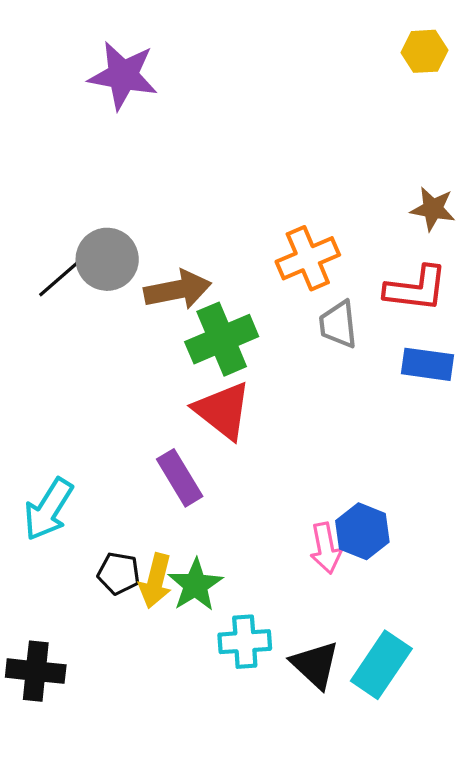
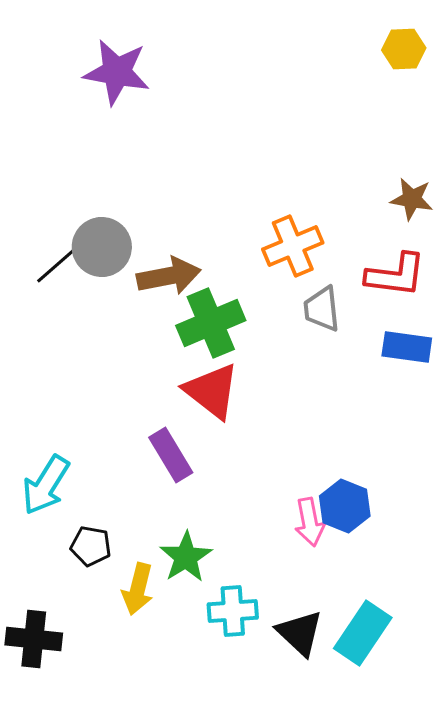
black pentagon: (119, 573) -> (91, 546), moved
yellow arrow: (155, 581) -> (138, 589), moved

